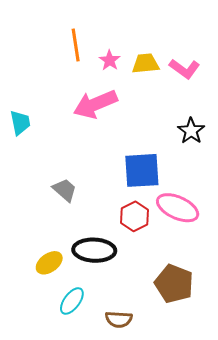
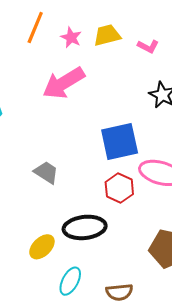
orange line: (76, 45) -> (35, 27), turned 40
pink L-shape: (185, 69) -> (148, 46), moved, size x0.7

